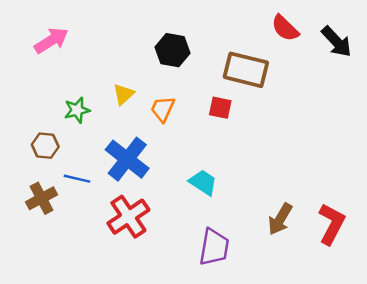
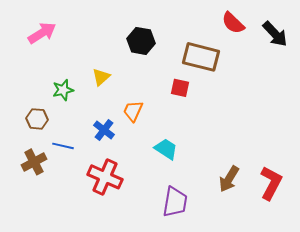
orange trapezoid: (163, 109) -> (133, 111), moved
blue cross: (127, 159) -> (104, 130), size x0.6
red cross: (128, 217) -> (105, 177), turned -32

